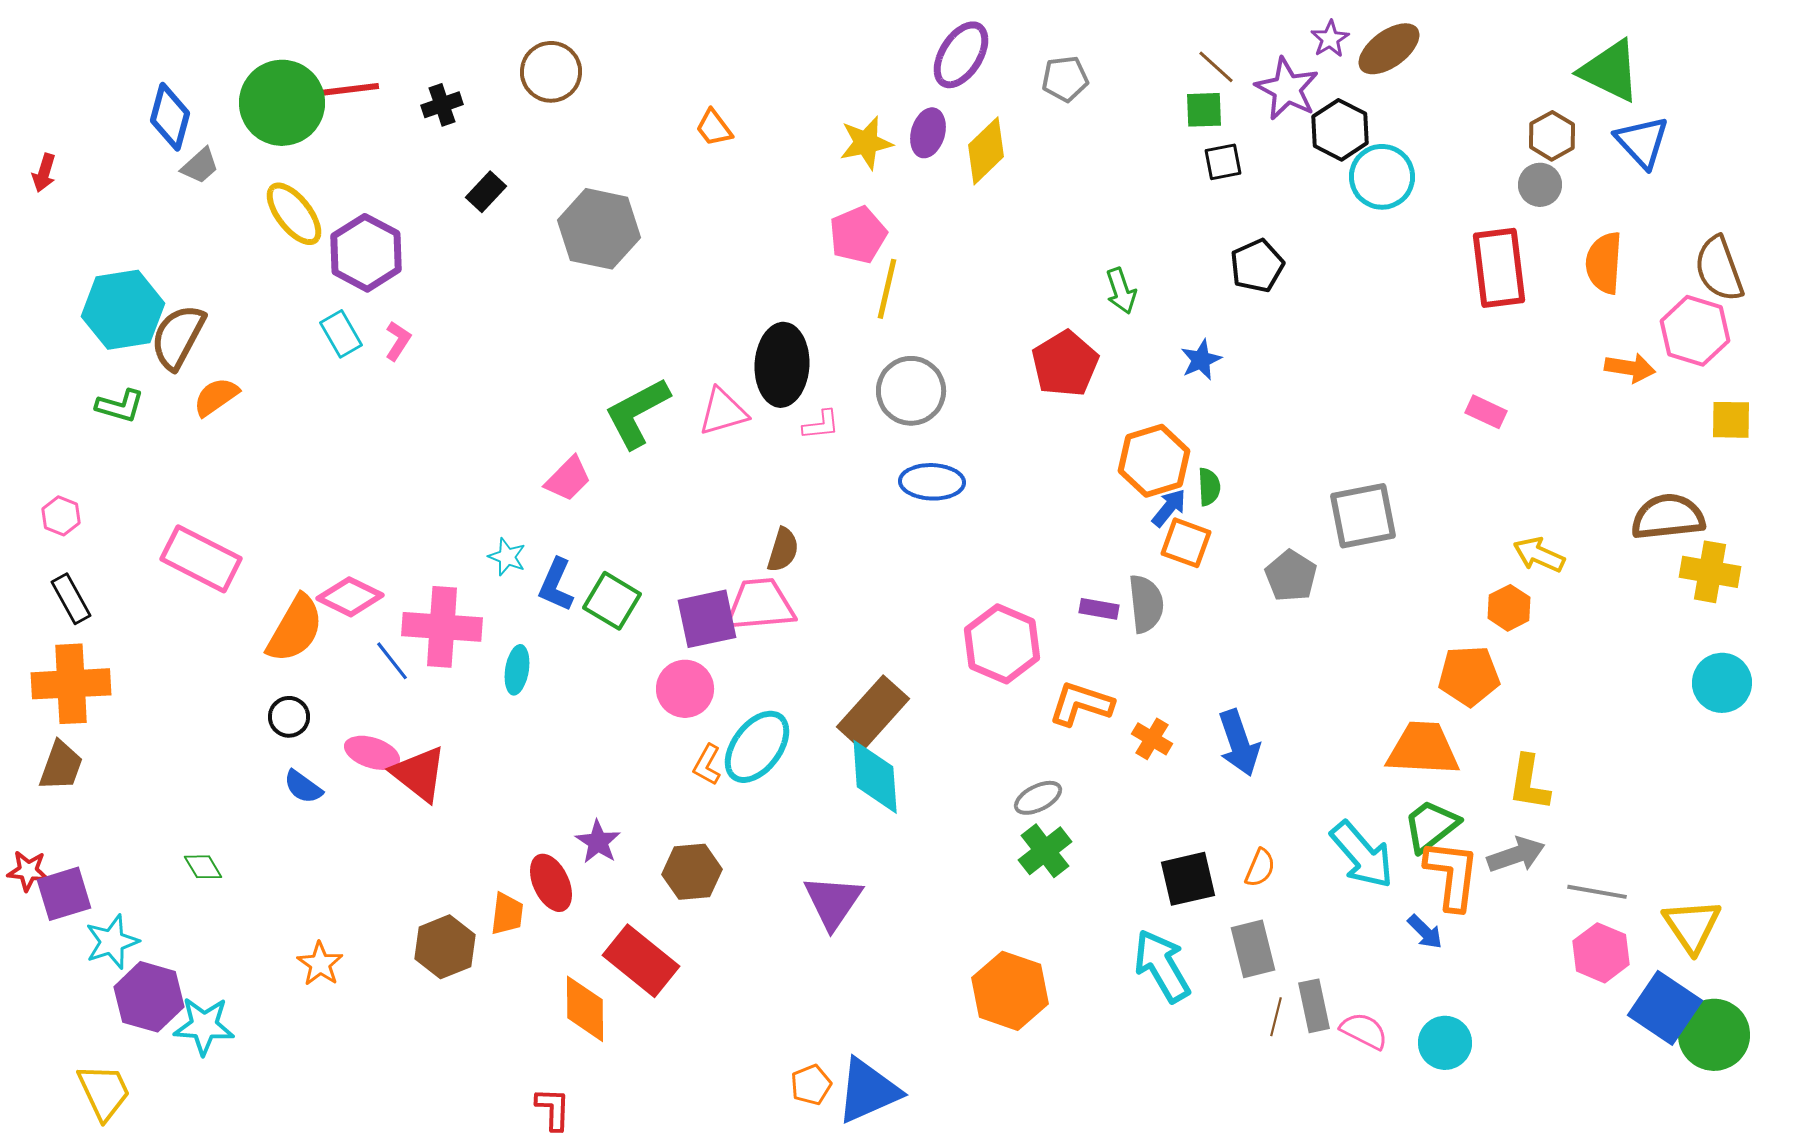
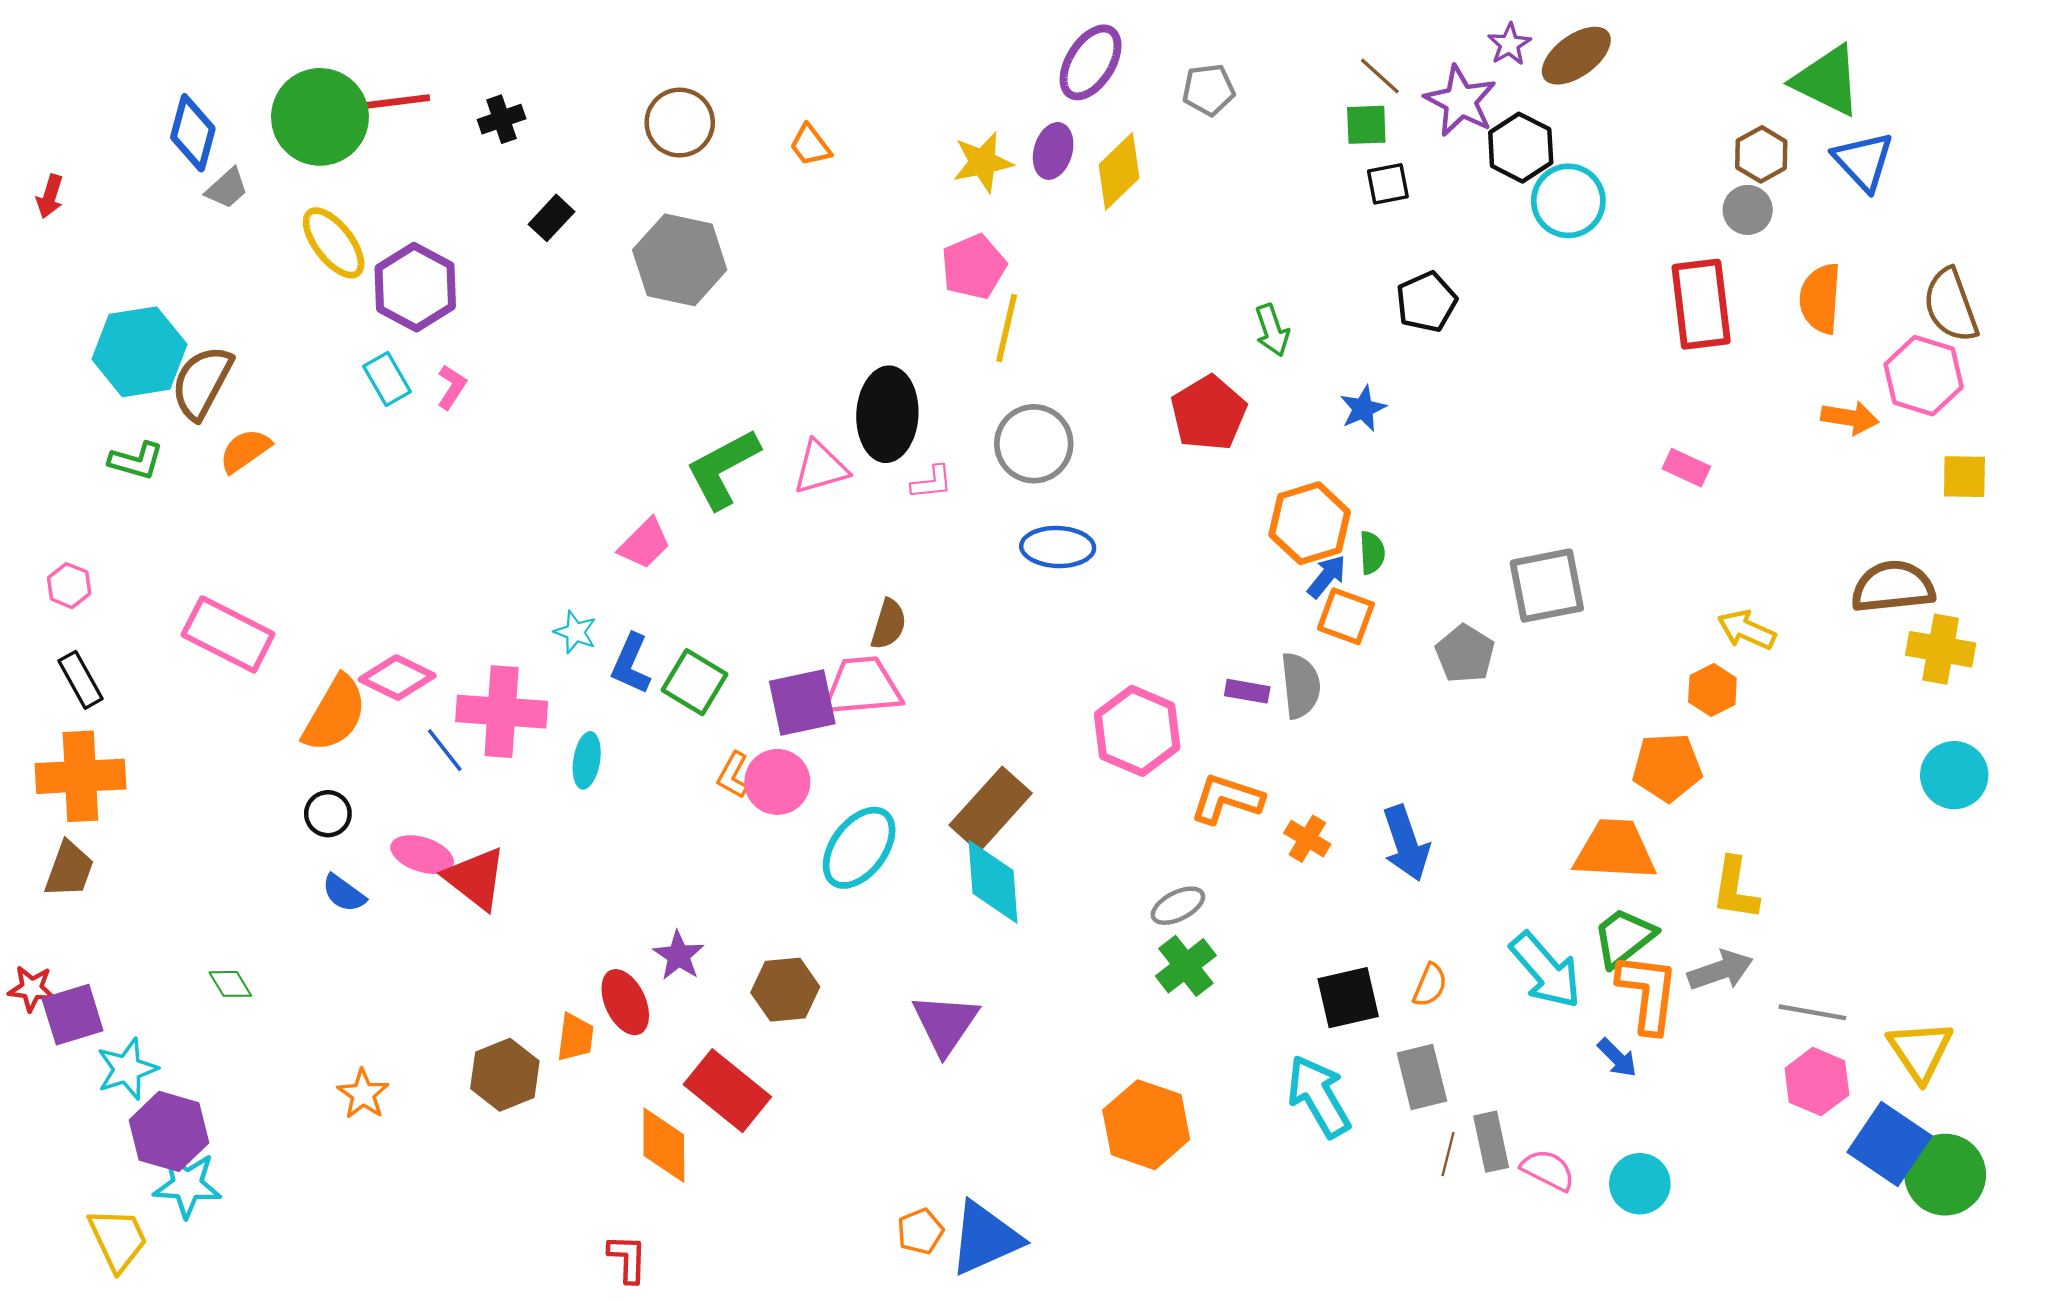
brown circle: (551, 72) -> (680, 123), moved
orange L-shape: (707, 765) -> (733, 775), moved
cyan star: (204, 1026) -> (187, 1185), moved

